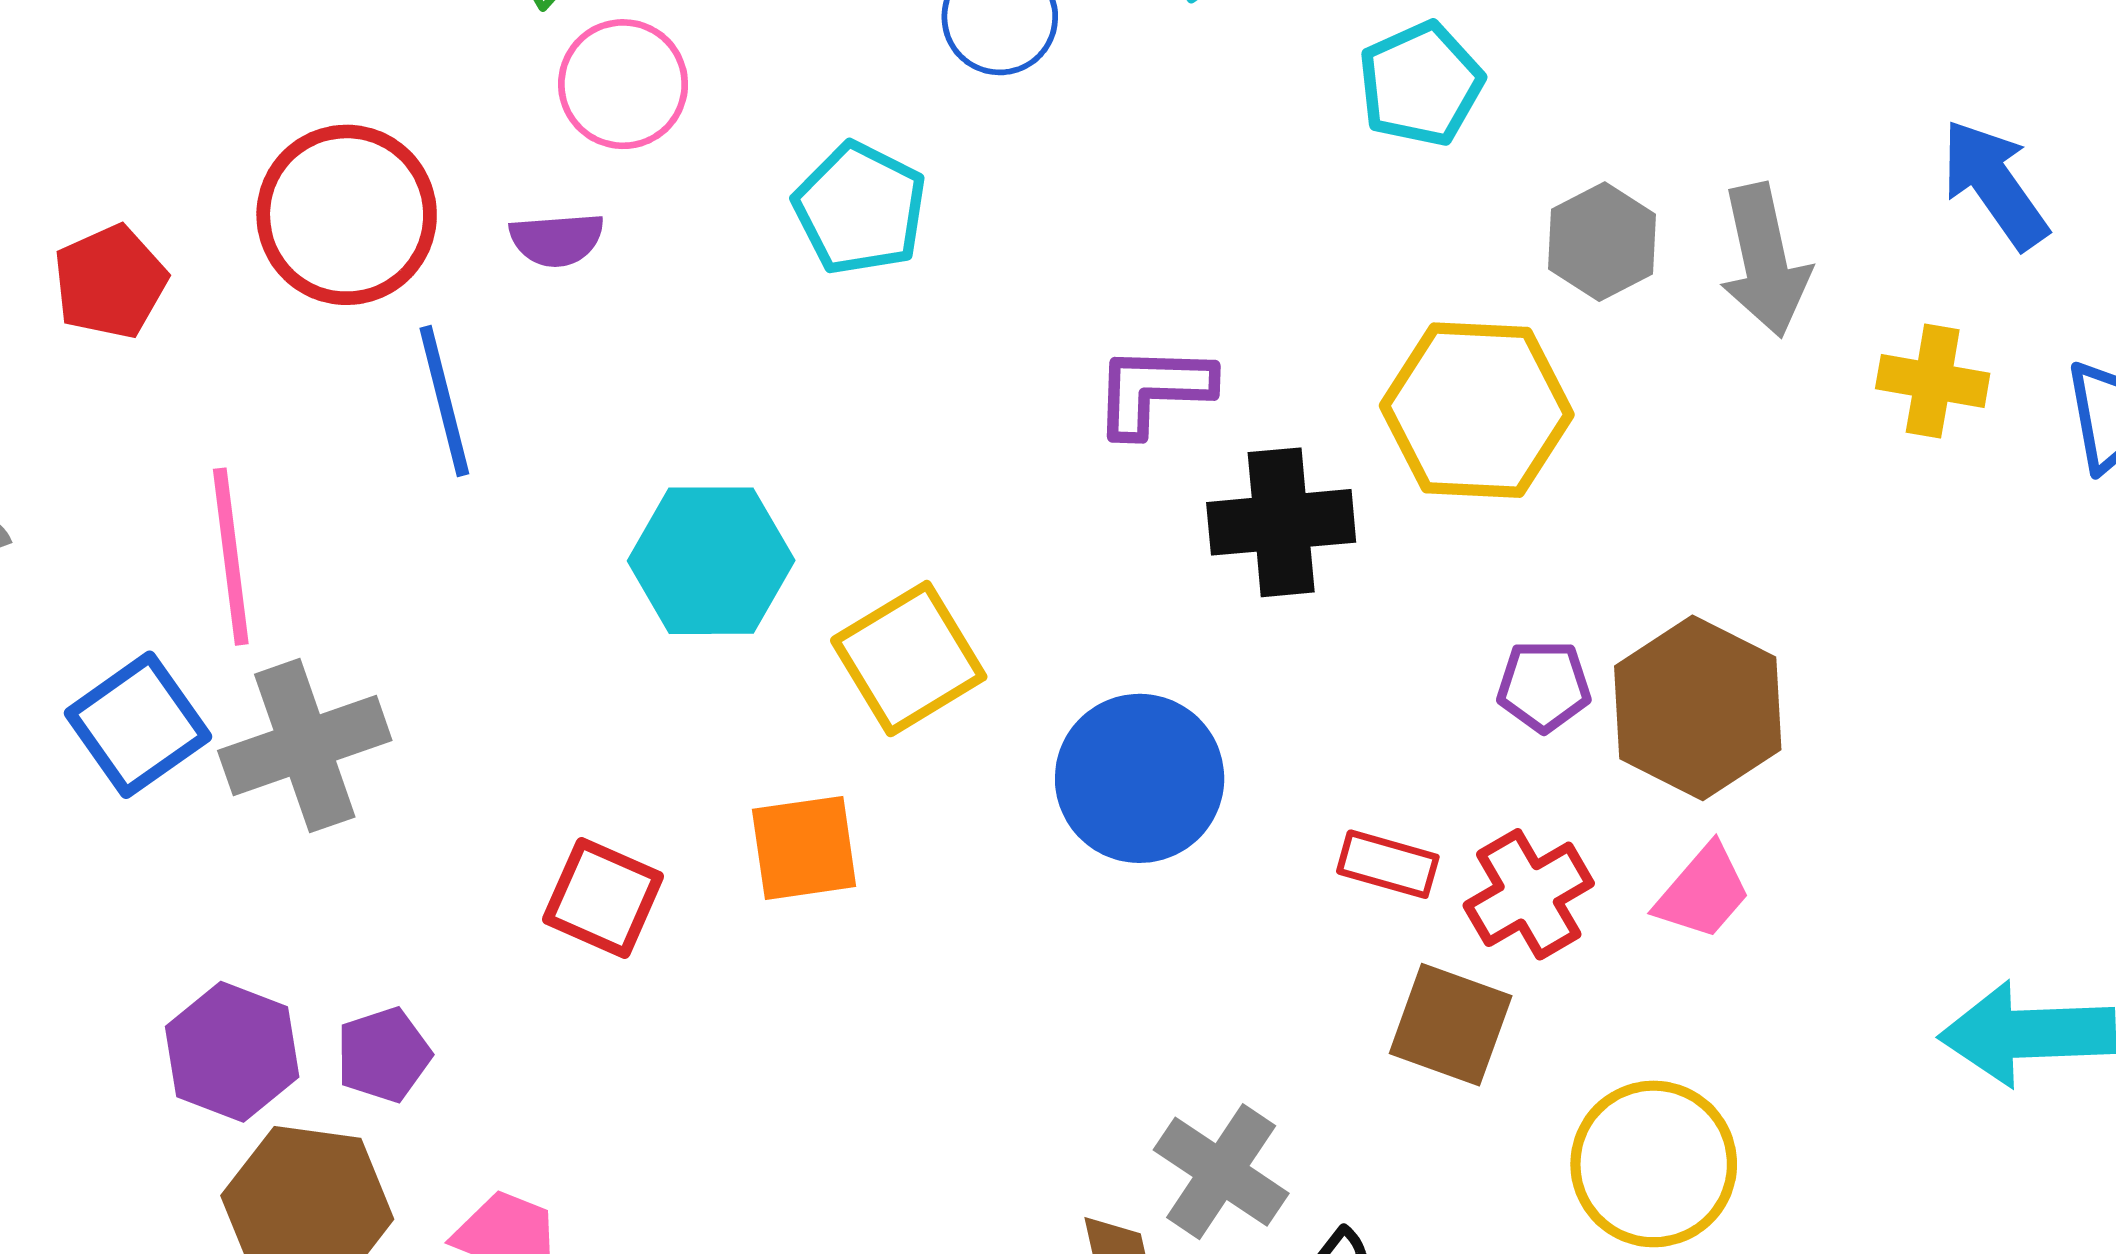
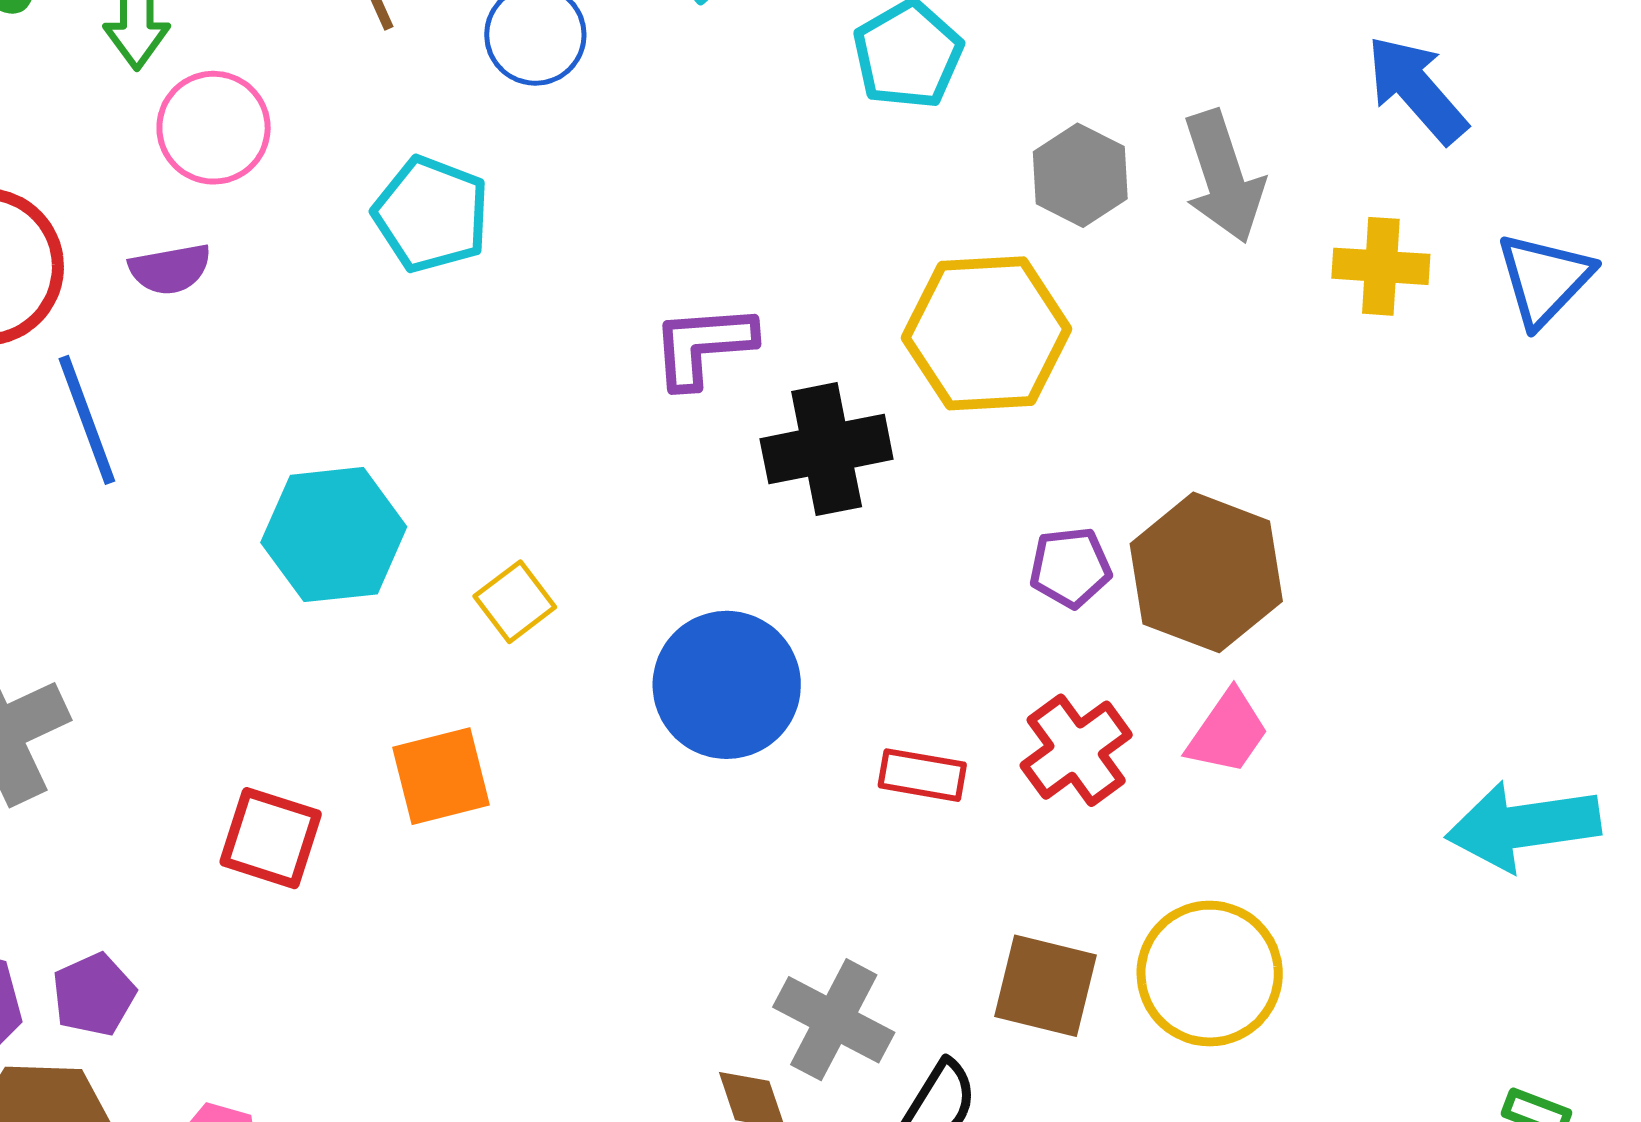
yellow square: (909, 659) -> (515, 602), size x0.6
red rectangle: (1388, 864) -> (922, 775), moved
brown square: (1451, 1025) -> (1045, 986), moved

